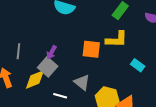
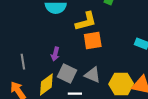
yellow L-shape: (117, 39) -> (86, 21), moved
gray square: (48, 67) -> (67, 73), moved

